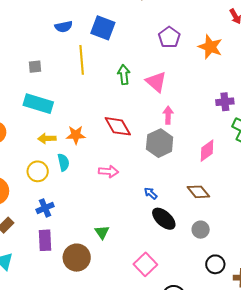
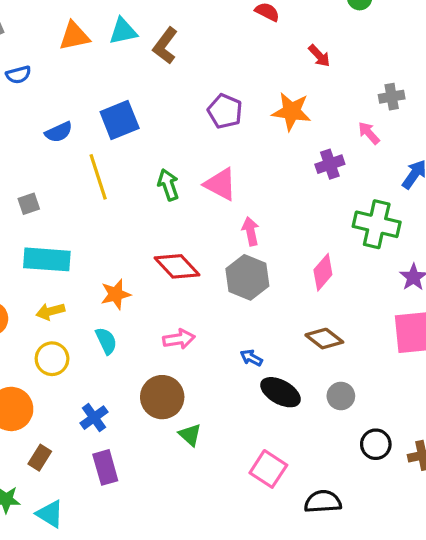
blue square: (103, 28) -> (120, 120), turned -30
purple cross: (225, 102) -> (330, 164), moved
yellow arrow: (47, 138) -> (50, 311), moved
yellow circle: (38, 171) -> (52, 359), moved
brown circle: (77, 258) -> (162, 397), moved

